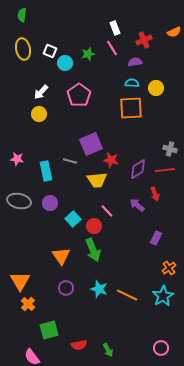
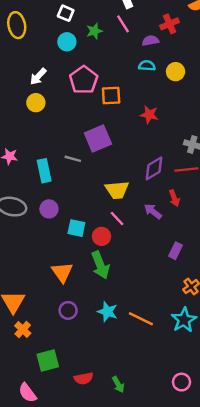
red cross: (144, 40) -> (170, 24), moved
white square: (50, 51) -> (66, 13), moved
orange square: (131, 108) -> (111, 96), moved, size x0.7
red star: (111, 160) -> (149, 115), moved
yellow trapezoid: (97, 180) -> (117, 190), moved
cyan square: (73, 219) -> (76, 228), turned -35

